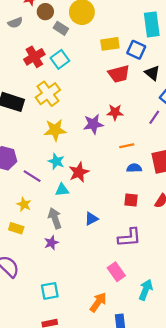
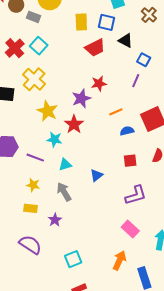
yellow rectangle: (110, 44) -> (81, 22), turned -72
yellow star: (55, 130) -> (47, 111), turned -30
red star: (79, 172) -> (74, 124), moved
blue triangle: (91, 219) -> (96, 175), moved
purple star: (51, 243) -> (55, 220), moved

